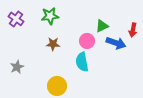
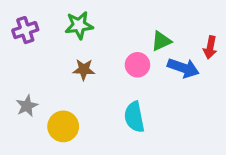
purple cross: (16, 19) -> (25, 30), turned 35
cyan semicircle: (82, 62) -> (134, 117), moved
yellow circle: (57, 86) -> (63, 126), moved

